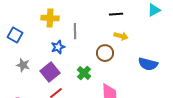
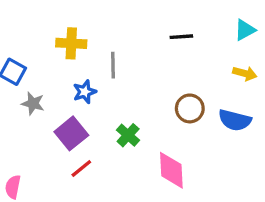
yellow arrow: (121, 36) -> (245, 73), moved
brown circle: (105, 53) -> (190, 108), moved
gray star: (23, 65) -> (33, 103), moved

